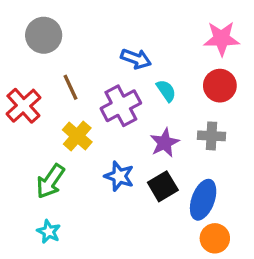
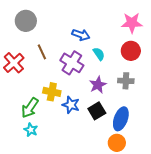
purple cross: (121, 106) -> (72, 63), turned -30
yellow cross: (77, 136) -> (52, 92), moved, turned -30
cyan star: (49, 232) -> (31, 130), moved
orange circle: (215, 238) -> (117, 143), moved

